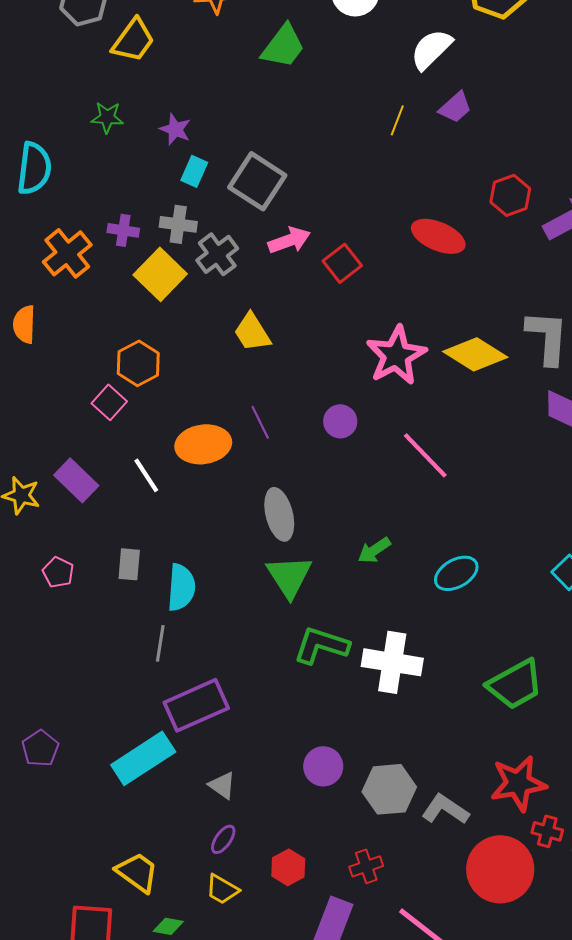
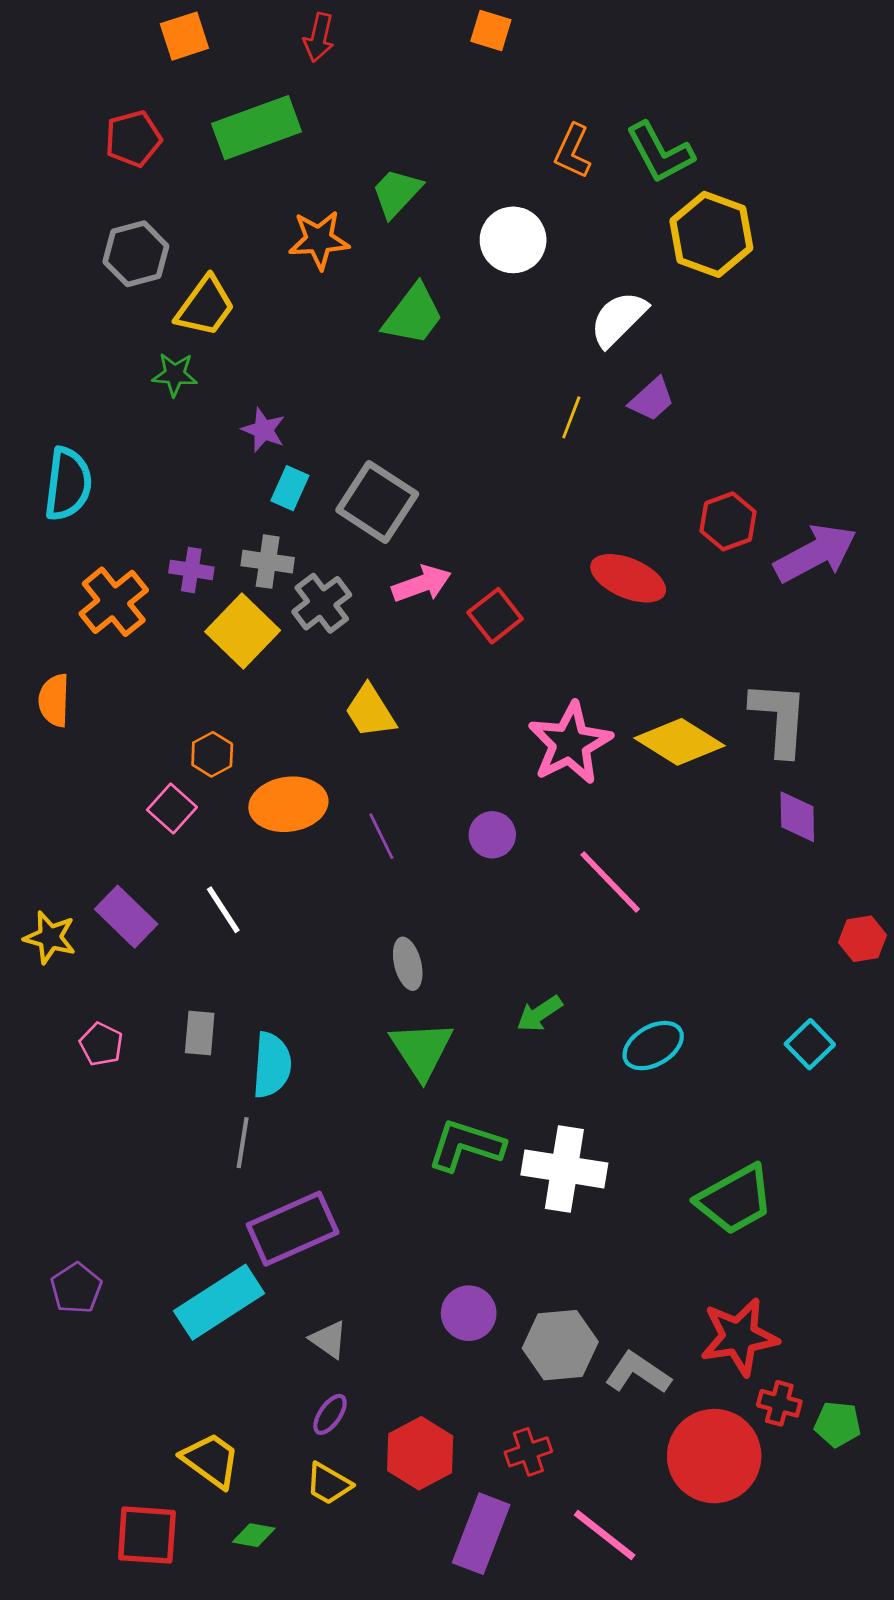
green star: (107, 117) -> (175, 374), moved
orange hexagon: (138, 363) -> (212, 754), size x0.7
orange ellipse: (203, 444) -> (288, 804), moved
gray ellipse: (279, 514) -> (408, 964), size x0.7
red hexagon: (288, 867) -> (420, 1453), size x1.4

